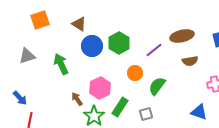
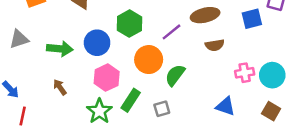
blue circle: (92, 46) -> (97, 43), moved
green arrow: (61, 64) -> (60, 49), turned 120
orange circle: (135, 73) -> (149, 60), size x1.5
brown arrow: (77, 99) -> (60, 87), moved

